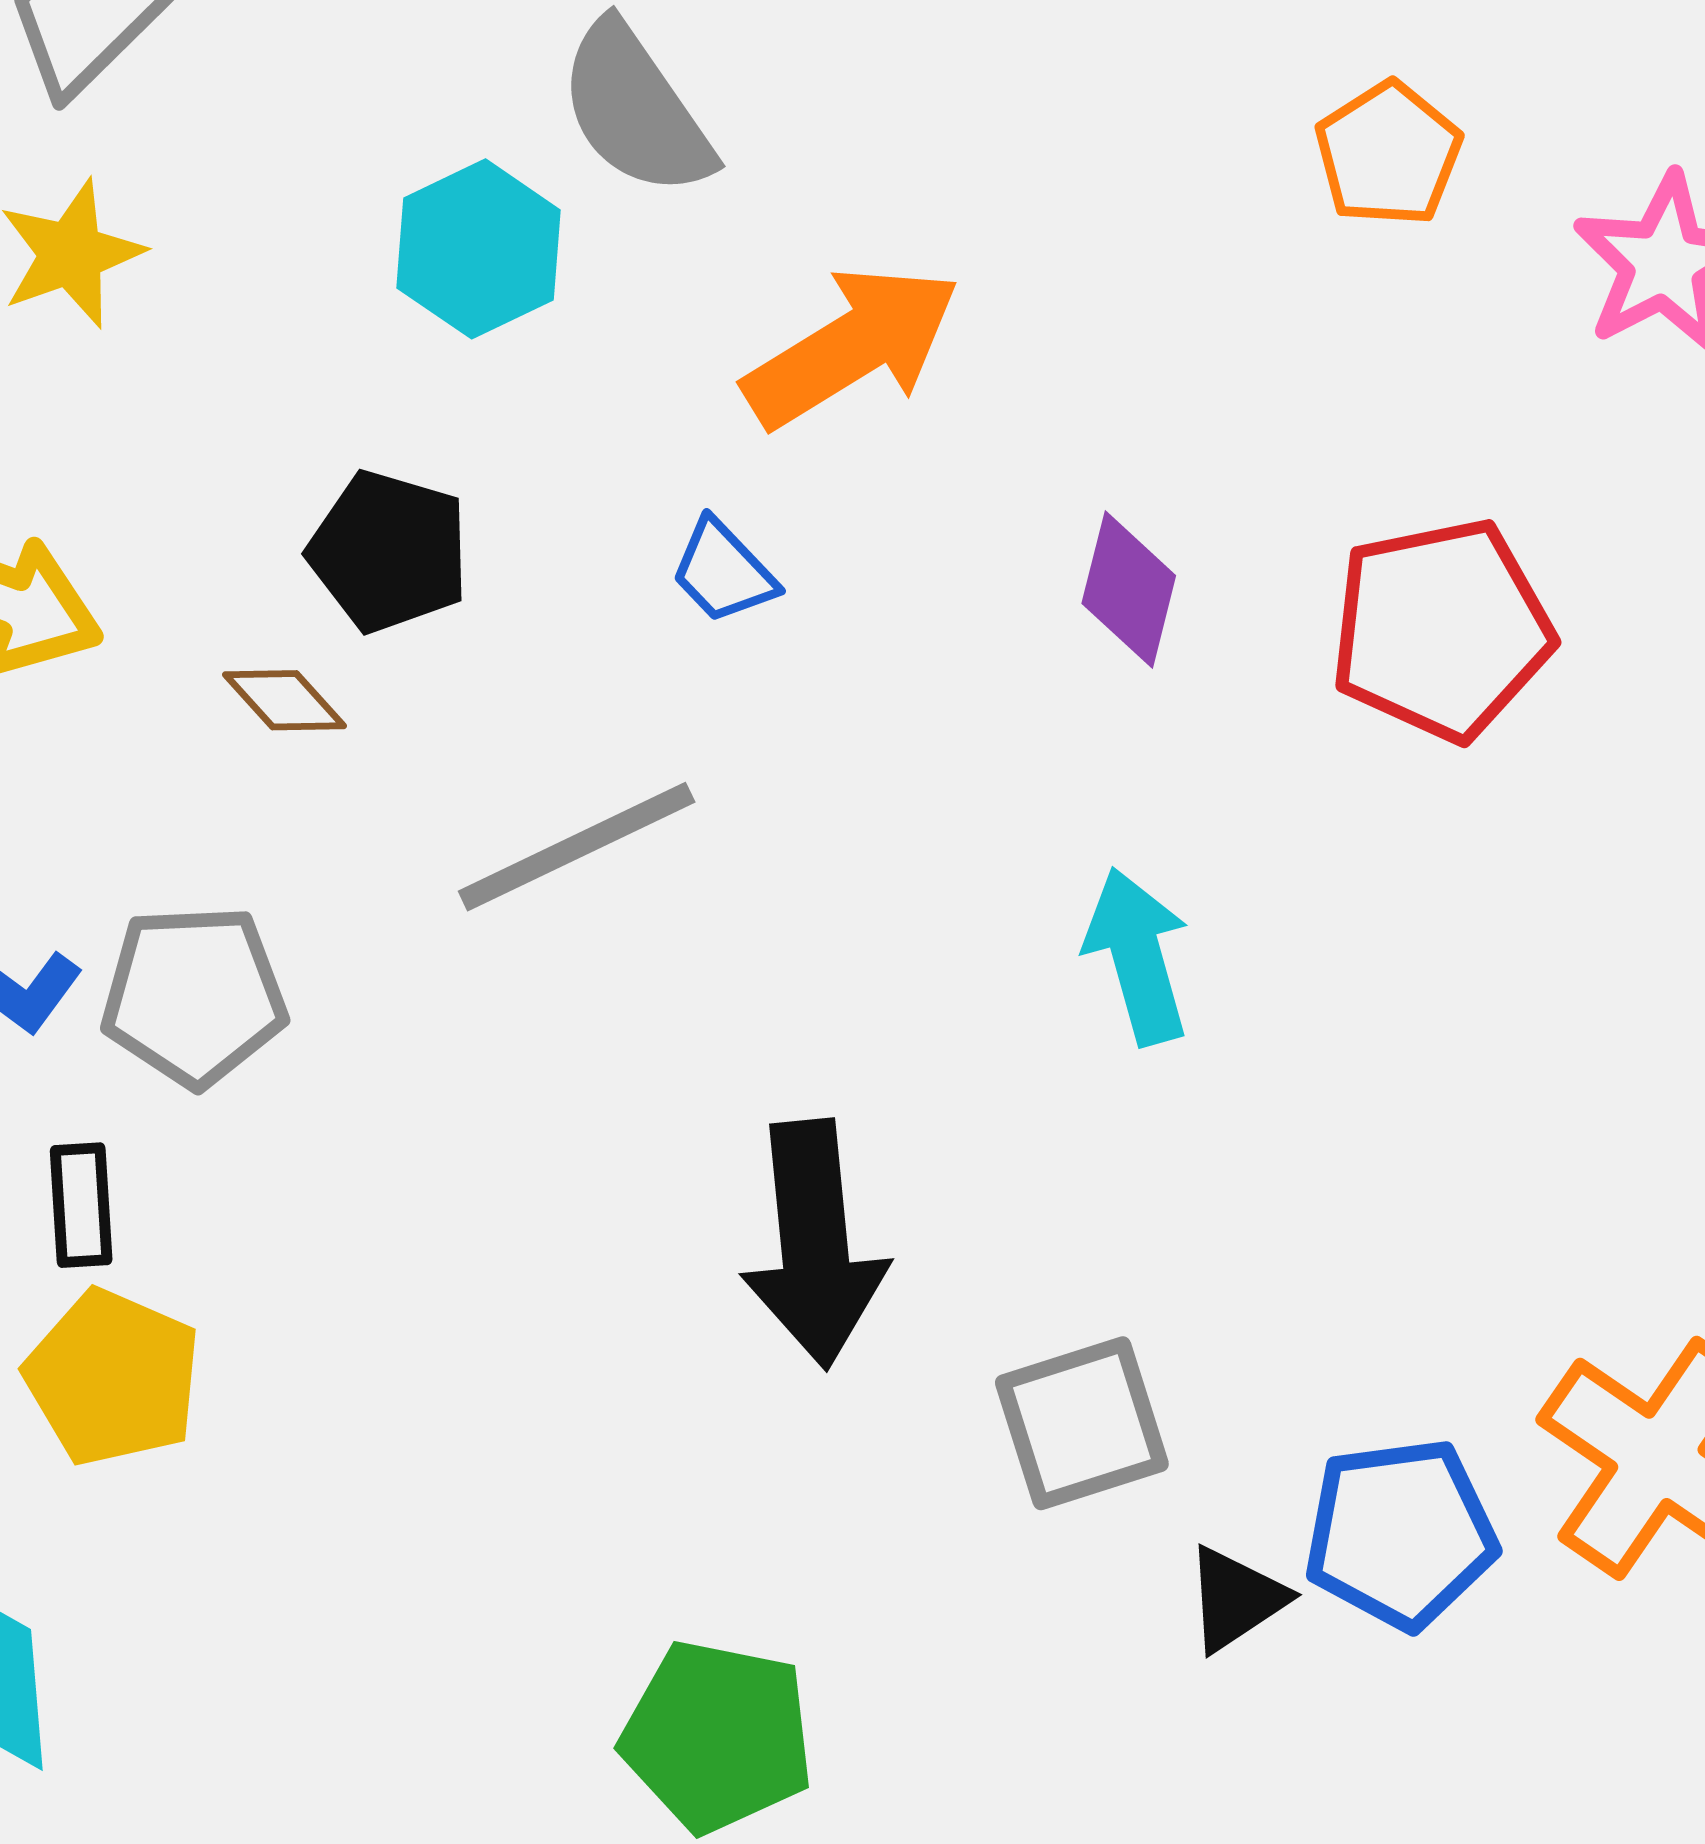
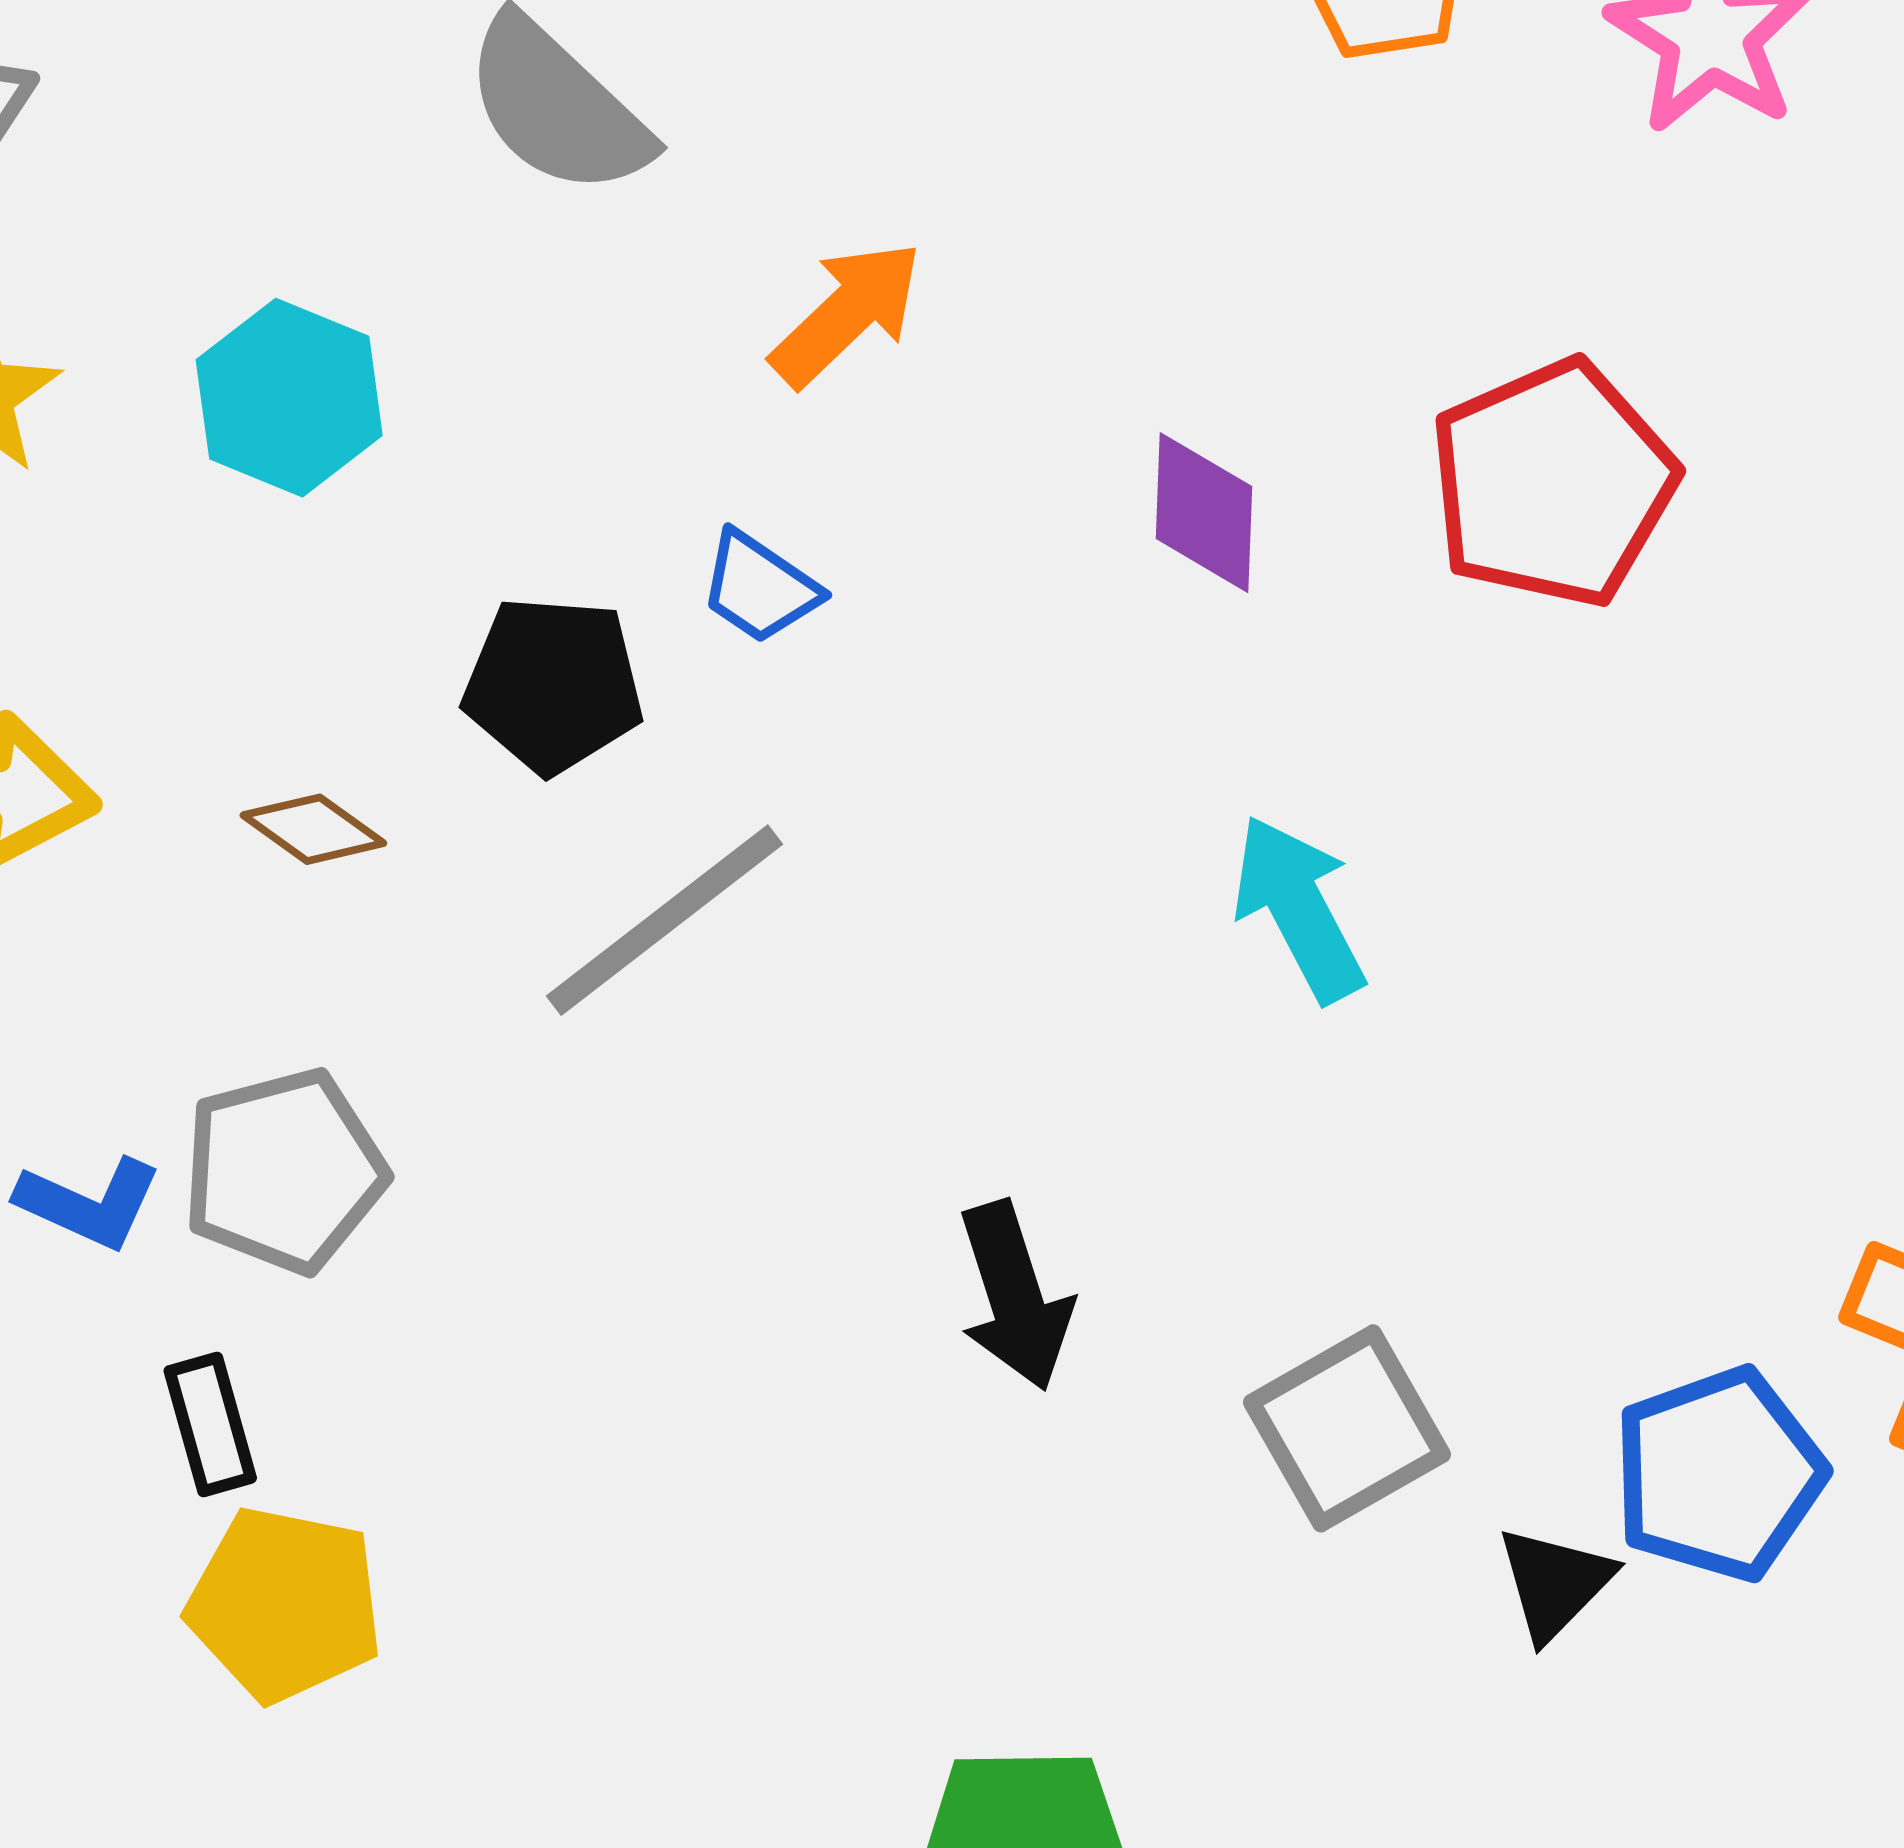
cyan hexagon: (479, 249) -> (289, 398), moved
orange arrow: (852, 347) -> (847, 314), size x0.7
black pentagon: (389, 551) -> (553, 685), moved
black arrow: (814, 1244) -> (1015, 1296), size x0.7

